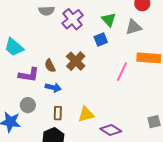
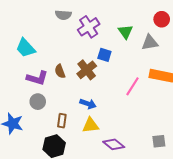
blue square: (101, 40) -> (104, 55), moved, turned 32
blue arrow: (53, 87) -> (88, 104), moved
gray circle: (28, 105) -> (38, 102), moved

